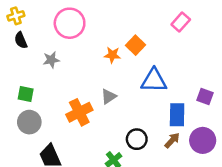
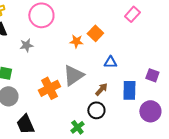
blue triangle: (154, 81) -> (110, 62), size x0.6
gray triangle: (109, 96) -> (73, 75), size x1.6
brown arrow: (172, 140) -> (101, 89), moved

